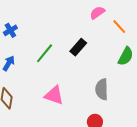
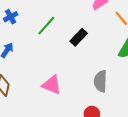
green line: (45, 53) -> (46, 26), moved

